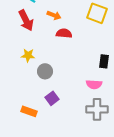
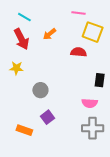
orange arrow: (54, 15) -> (50, 34), turned 120
red semicircle: (64, 33) -> (79, 52), moved
yellow star: (28, 55) -> (16, 68), moved

